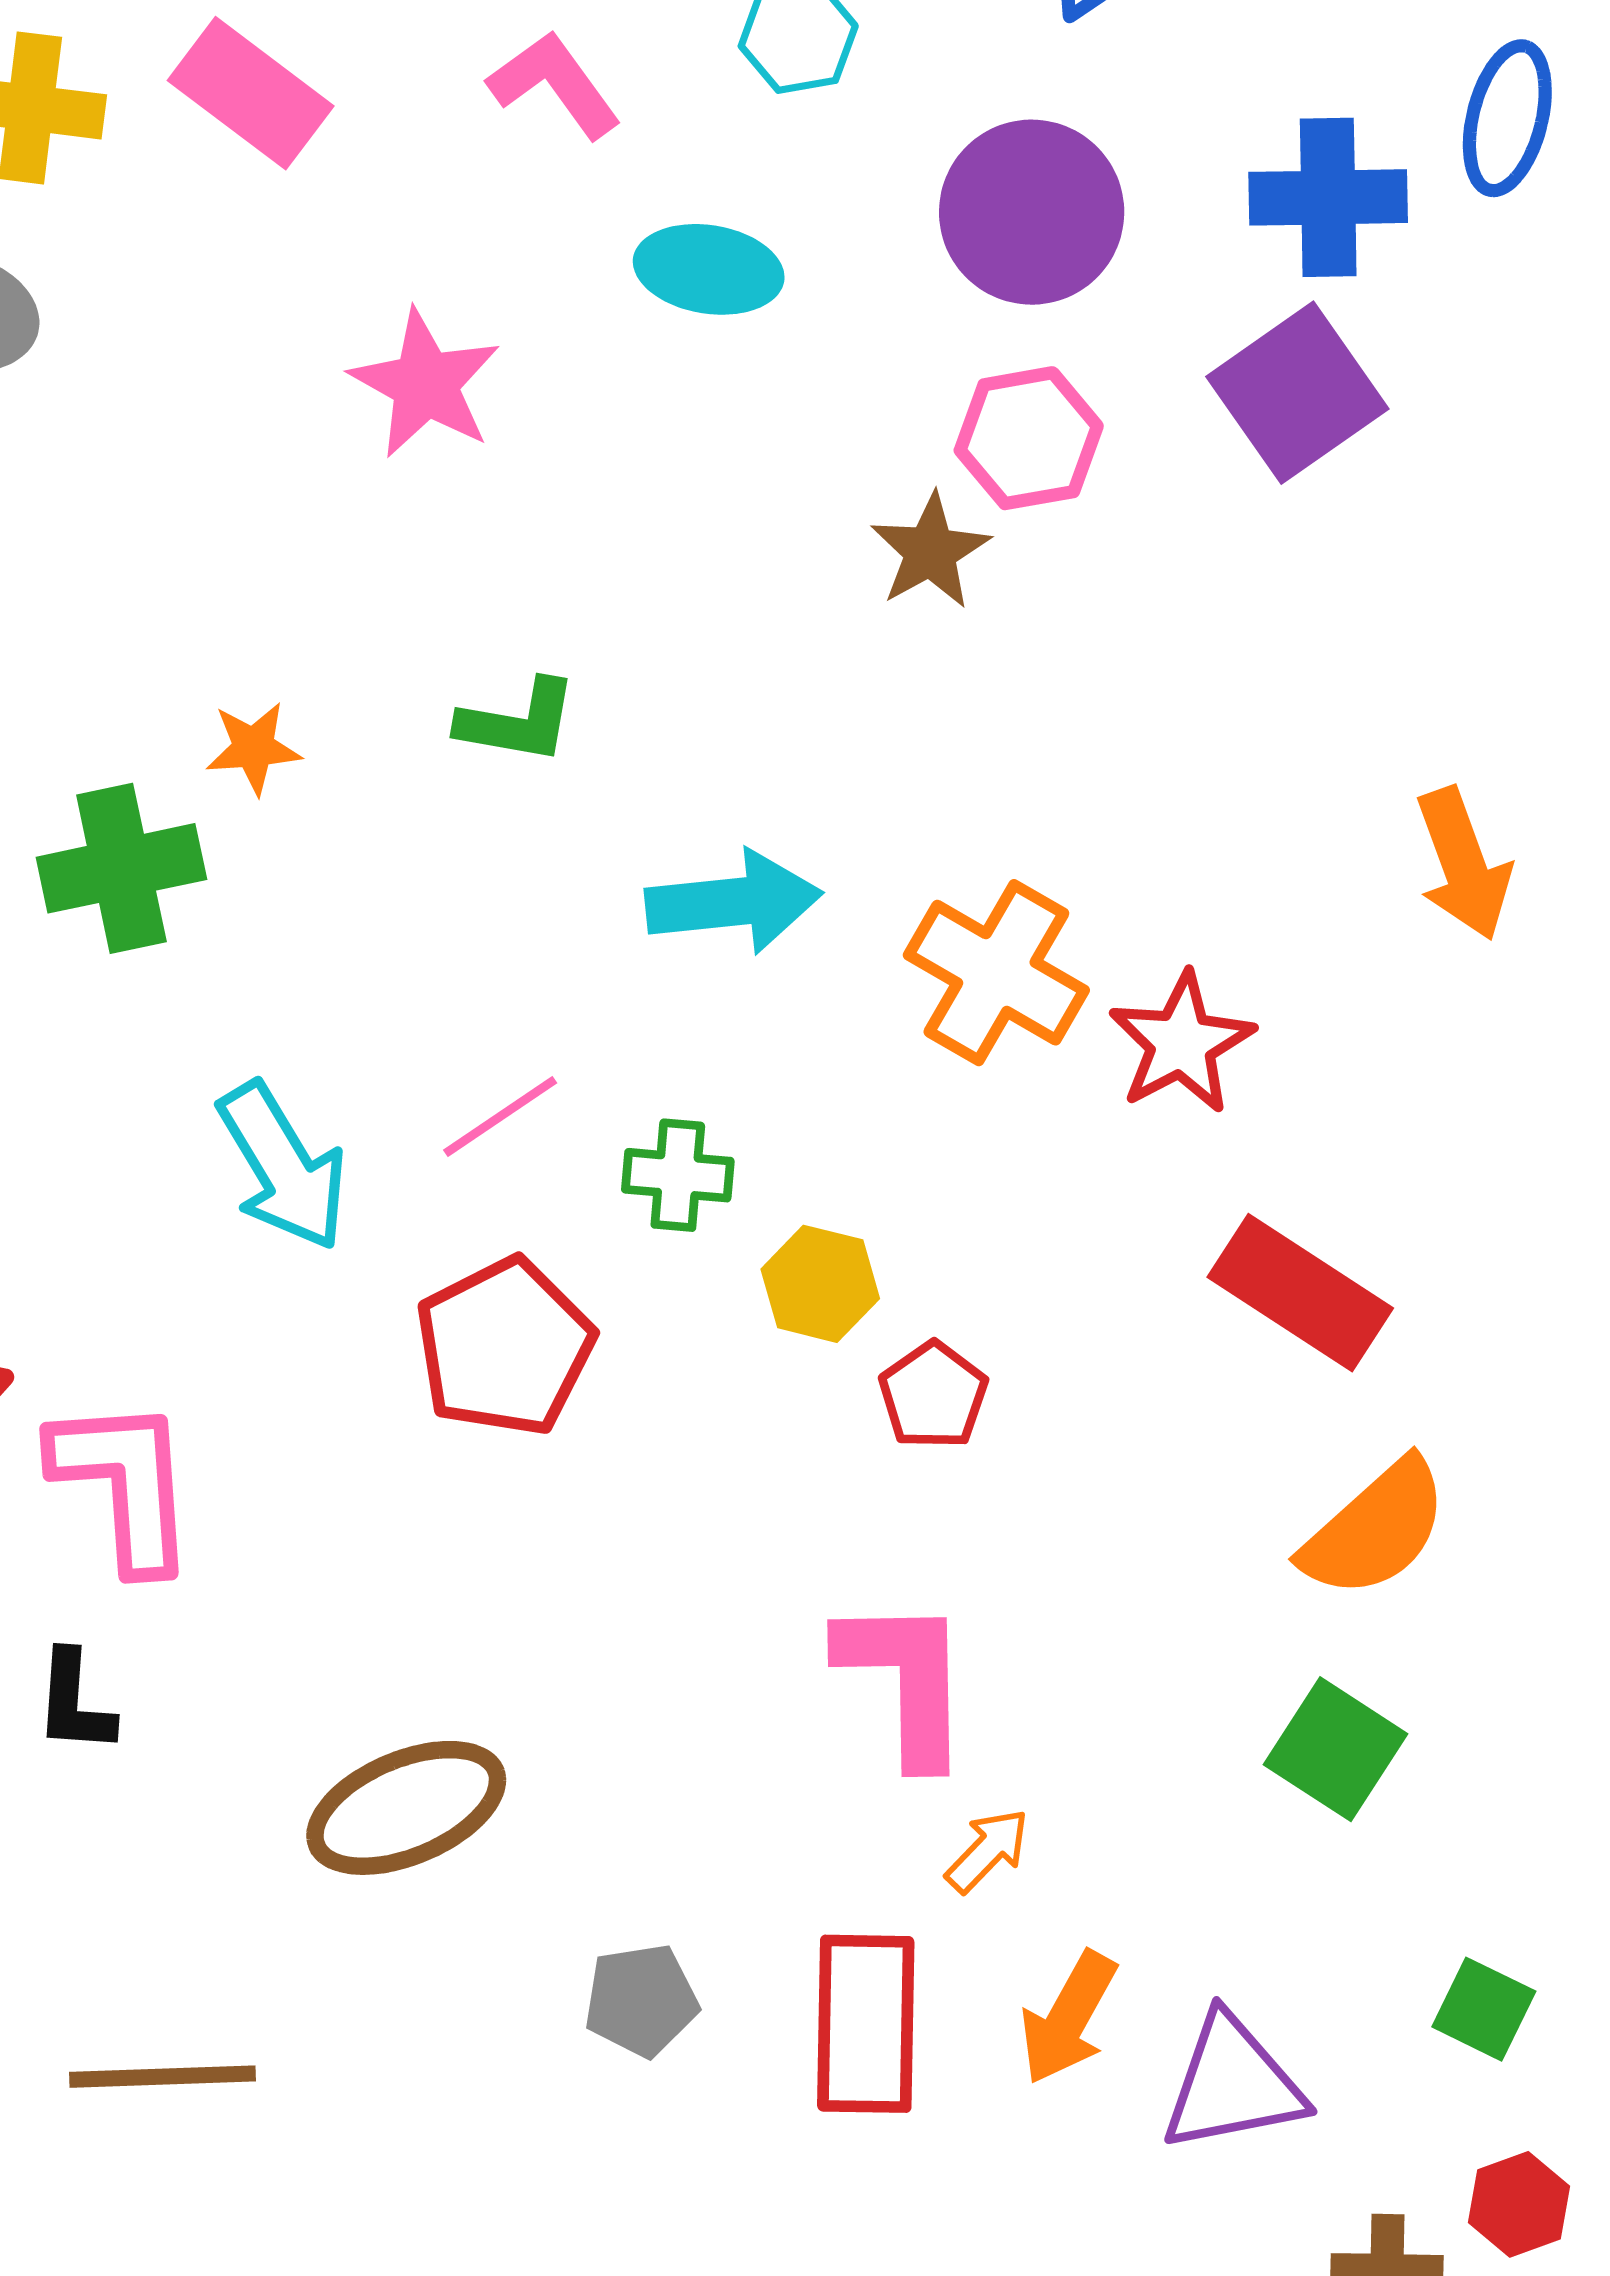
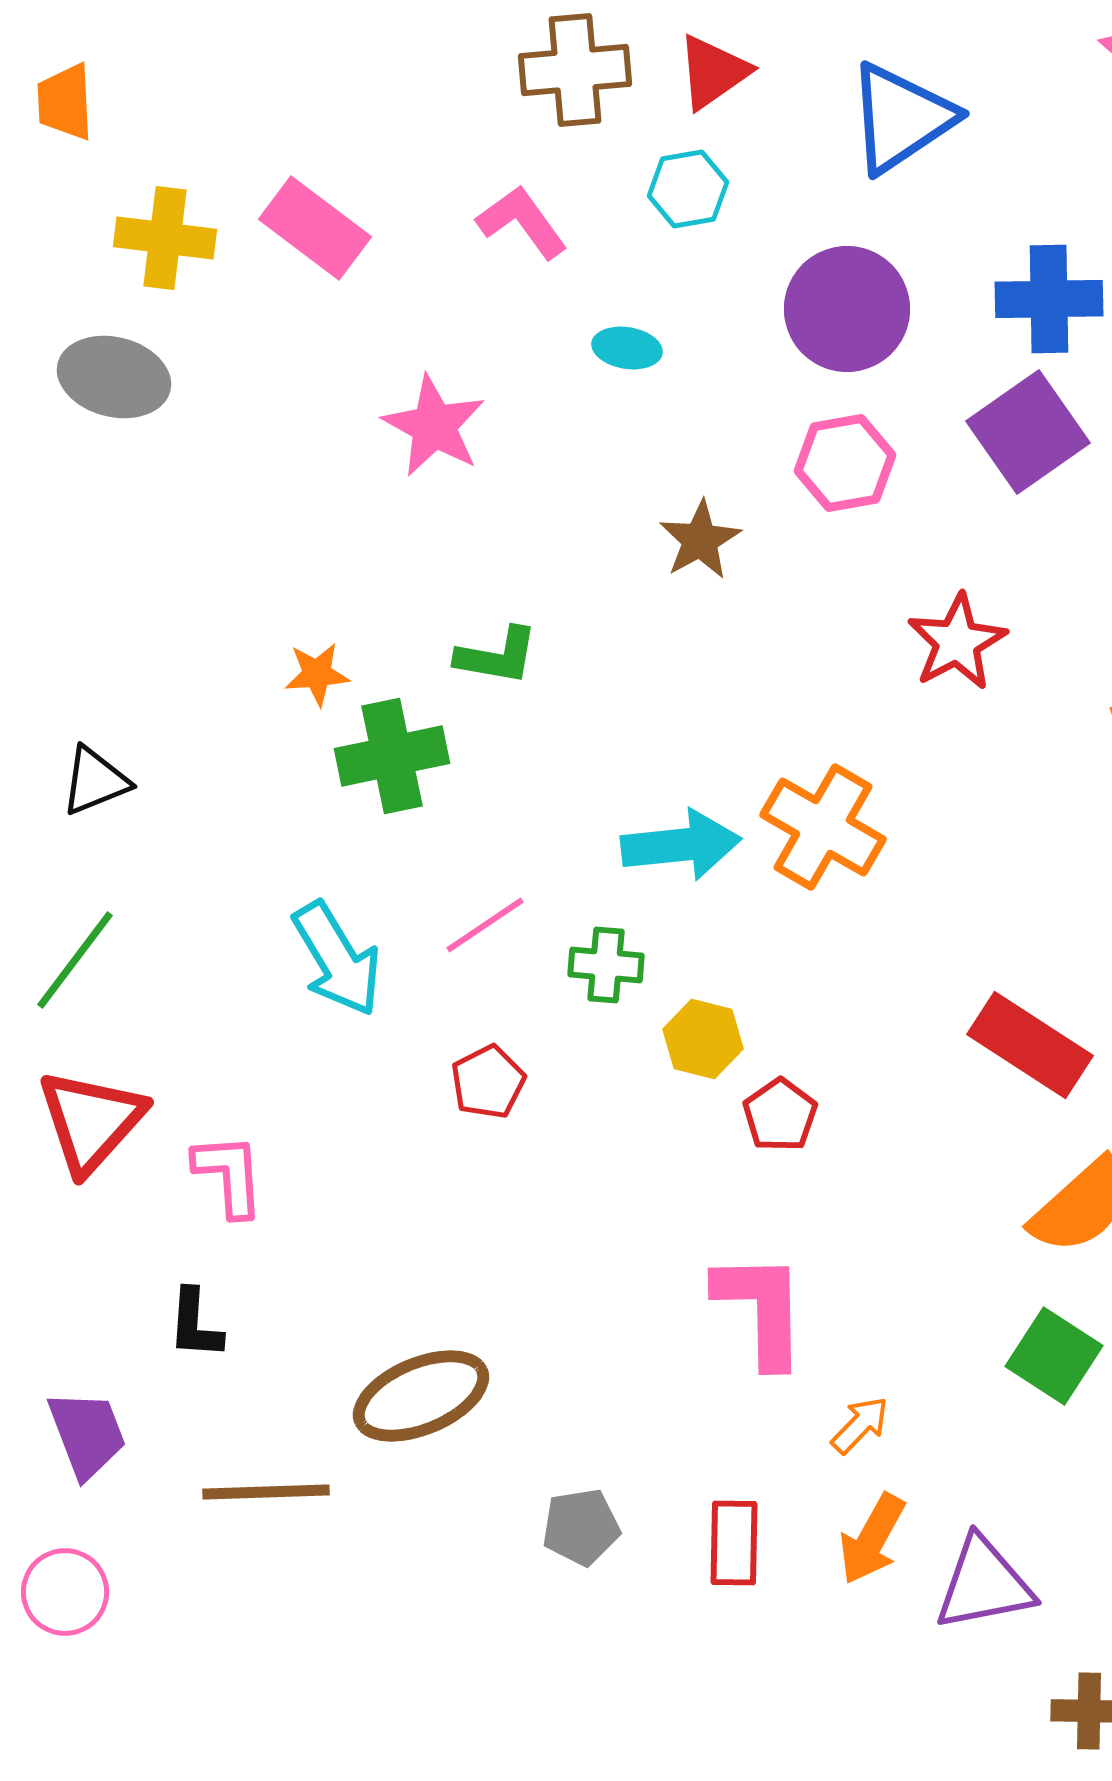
cyan ellipse: (709, 269) -> (627, 348), size x0.7
brown star: (930, 551) -> (700, 540), moved
green cross: (121, 868) -> (392, 756), moved
cyan arrow: (734, 902) -> (681, 845), moved
red star: (1181, 1043) -> (957, 642), moved
red pentagon: (505, 1347) -> (488, 1082), size x0.6
pink L-shape: (124, 1484) -> (229, 1175), size x0.7
orange arrow: (988, 1851) -> (860, 1425), moved
red rectangle: (866, 2024) -> (734, 1543), size x0.7
brown line: (163, 2077) -> (266, 1492), moved

